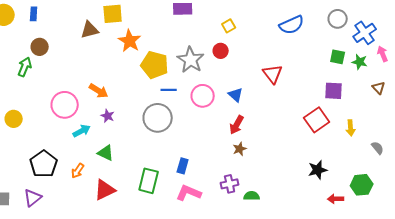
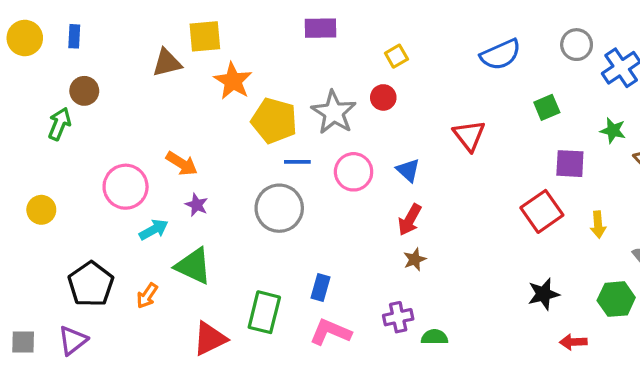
green square: (338, 57) -> (547, 107), moved, turned -35
green star: (360, 62) -> (613, 131), moved
green triangle: (106, 153) -> (193, 266), size x1.4
green hexagon: (362, 185) -> (616, 299), moved
red triangle: (105, 190) -> (210, 339), moved

